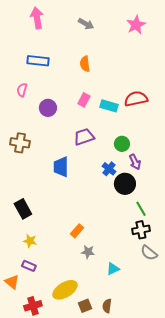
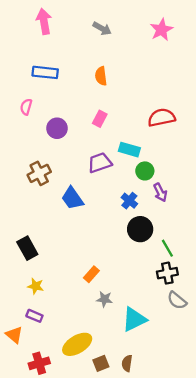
cyan rectangle: (109, 106) -> (129, 150), moved
brown cross: (20, 143) -> (39, 173), moved, turned -36
blue trapezoid: (61, 167) -> (72, 198), turned -35
black circle: (125, 184) -> (140, 229), moved
cyan triangle: (113, 269) -> (134, 319), size x1.6

